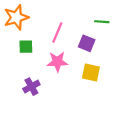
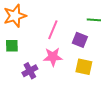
green square: (26, 47) -> (12, 46), moved
purple cross: (31, 87) -> (30, 71), moved

